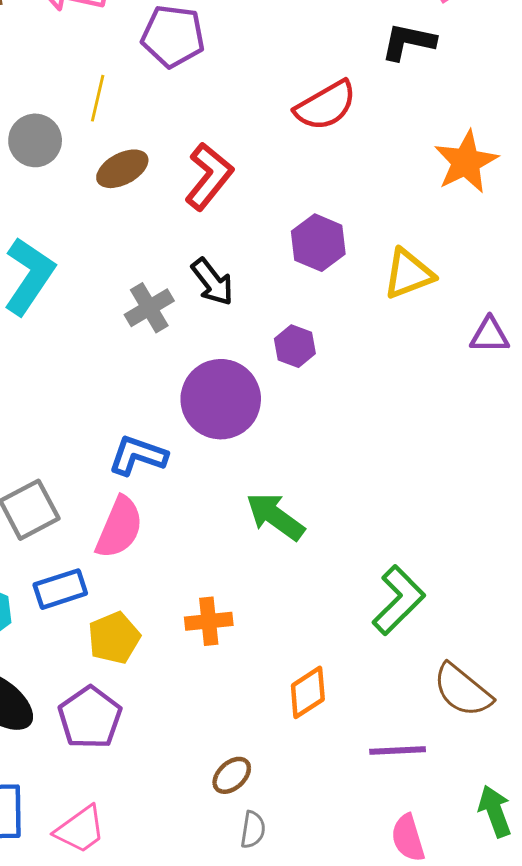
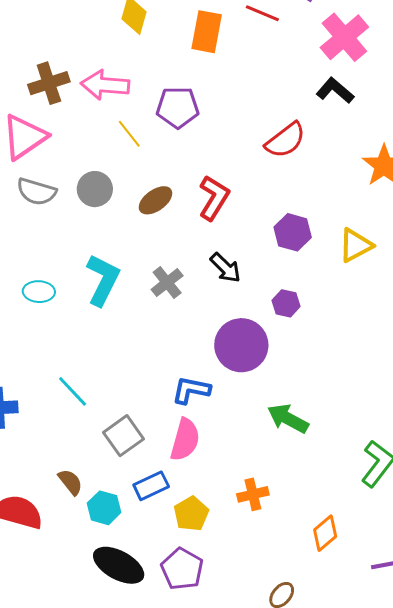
black L-shape: (408, 42) -> (335, 91), turned 36
yellow line: (98, 98) -> (129, 134), moved, turned -44
gray cross: (149, 308) -> (167, 283), moved

